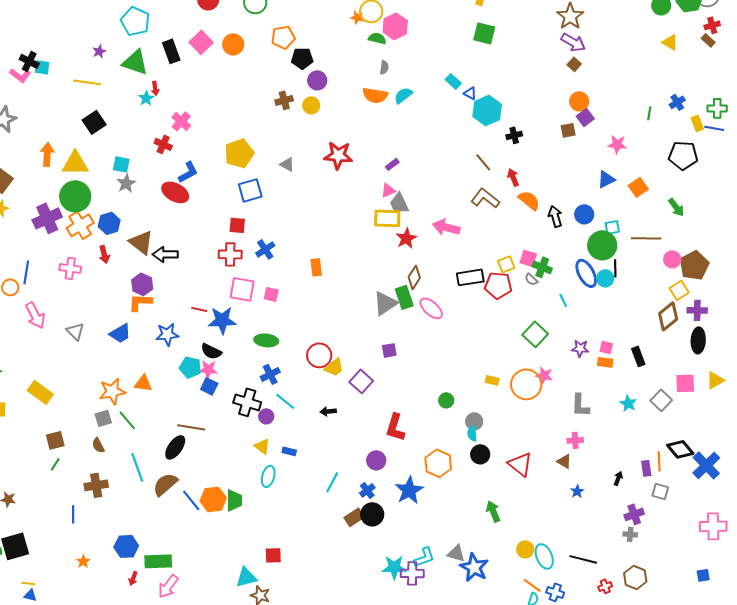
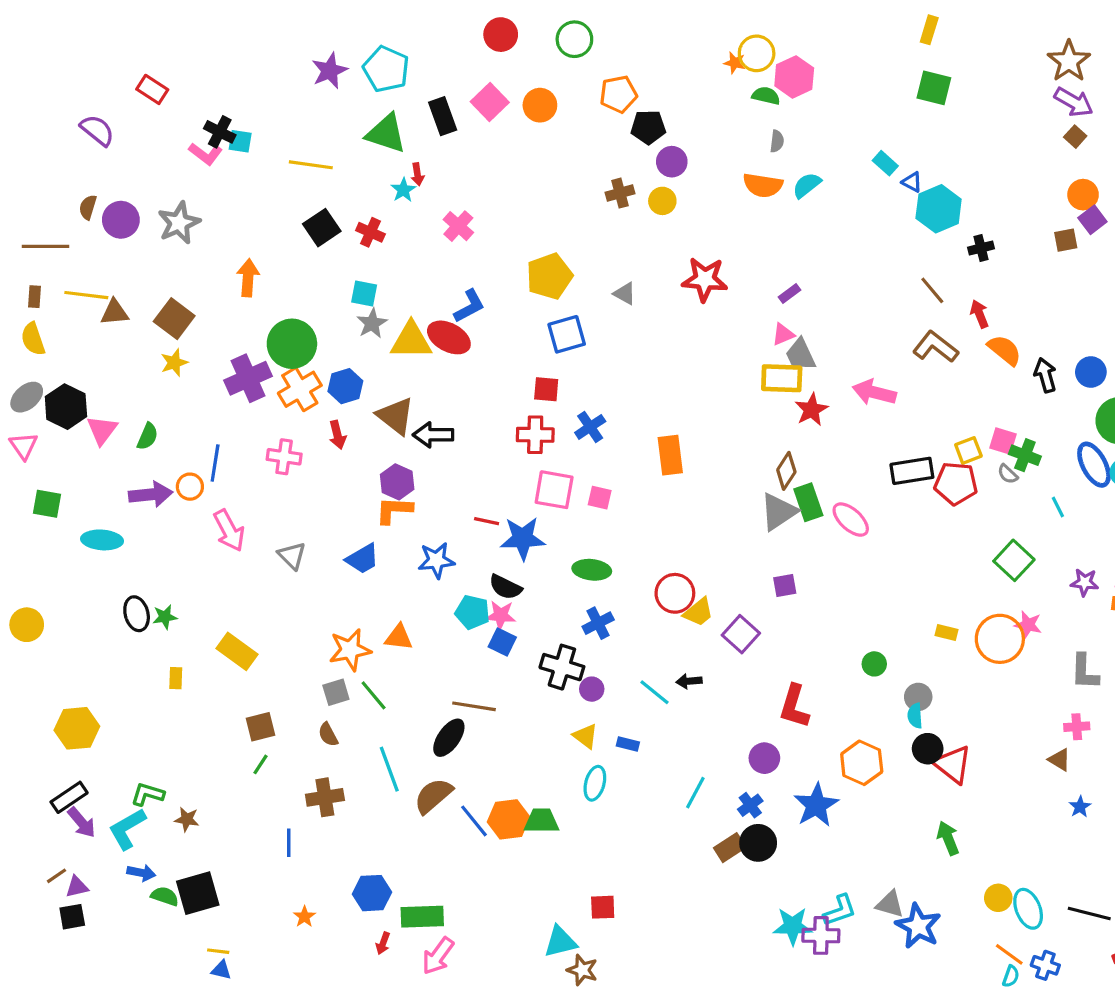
purple star: (99, 51) -> (330, 71), moved, size x1.6
red cross: (163, 144) -> (370, 232), moved
yellow triangle: (75, 163) -> (411, 341), moved
orange rectangle: (316, 267) -> (670, 455), size x1.4
brown diamond: (414, 277) -> (786, 471), moved
cyan line: (285, 401) -> (655, 692), moved
red triangle: (520, 464) -> (953, 764), moved
green trapezoid: (234, 500) -> (542, 821), turned -90

